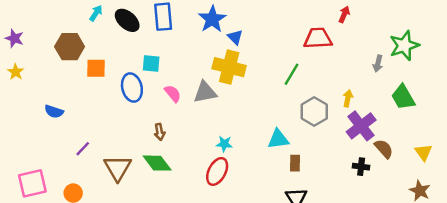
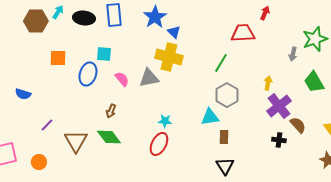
black ellipse: (127, 20) -> (84, 18), turned -35
brown hexagon: (70, 47) -> (36, 21), moved
blue ellipse: (132, 88) -> (88, 74), turned 30
gray hexagon: (314, 111) -> (227, 95), moved
brown arrow: (160, 132) -> (111, 111), turned 32

